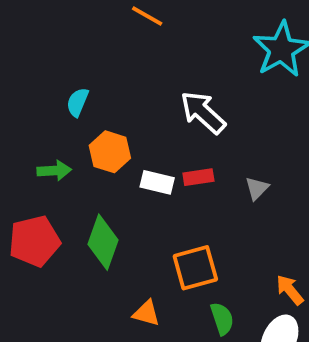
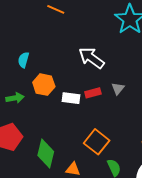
gray triangle: (257, 188) -> (118, 89), moved
green diamond: (103, 242) -> (46, 154), moved
orange square: (195, 268) -> (97, 142), turned -30

